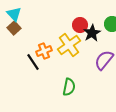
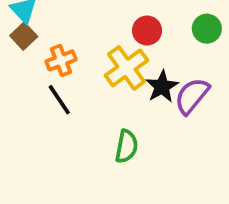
black star: (92, 33) -> (162, 87), moved
orange cross: (44, 51) -> (61, 60), moved

